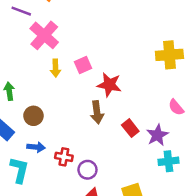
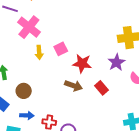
brown arrow: (97, 112) -> (74, 86), turned -60
red rectangle: (130, 128) -> (101, 88), moved
purple star: (157, 135) -> (116, 62), moved

